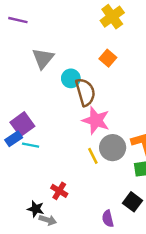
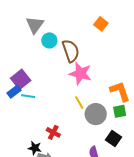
orange square: (108, 58) -> (101, 24), moved
cyan circle: (71, 78) -> (49, 40), moved
gray circle: (113, 148) -> (96, 114), moved

